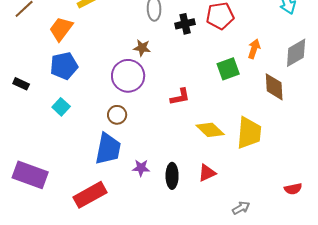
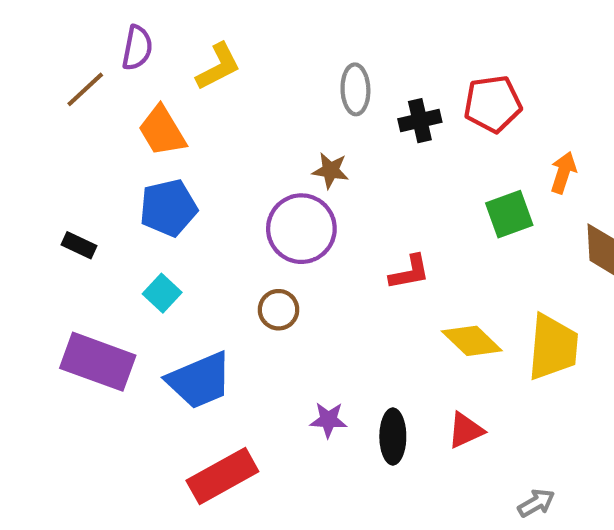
orange trapezoid: (61, 29) -> (162, 131), turned -68
blue trapezoid: (108, 149) -> (200, 380), moved, turned 56
purple rectangle: (30, 175) -> (98, 362), moved

